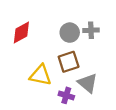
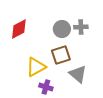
yellow triangle: (40, 75) -> (36, 67), turned -40
purple cross: (66, 95) -> (46, 87), moved

